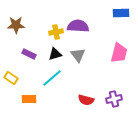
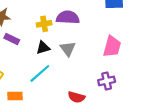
purple rectangle: (29, 54) -> (12, 39), moved
purple cross: (114, 99) -> (107, 81), moved

